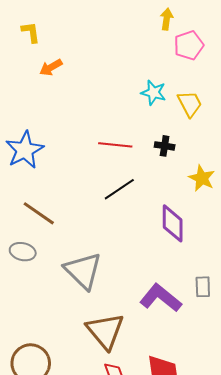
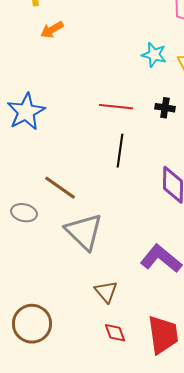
black line: (119, 189) -> (120, 151), turned -48
brown line: (39, 213) -> (60, 188), moved
brown triangle: (105, 331) -> (106, 292), size x0.6

